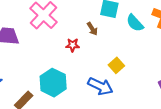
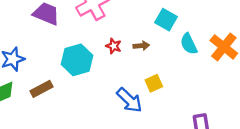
brown arrow: (92, 29) -> (141, 46), moved, turned -80
cyan hexagon: (53, 83) -> (77, 60), moved

